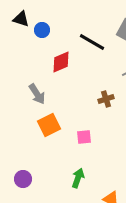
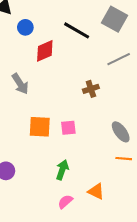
blue circle: (42, 30) -> (25, 27), moved
orange square: (49, 125) -> (40, 127), moved, turned 30

